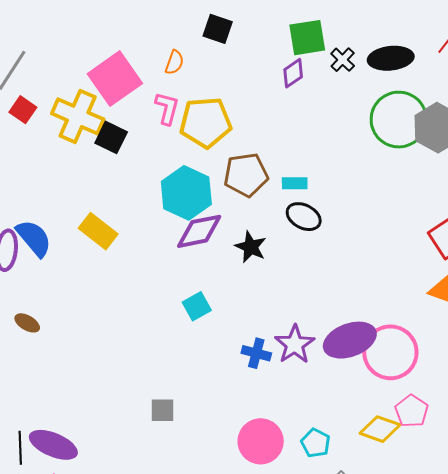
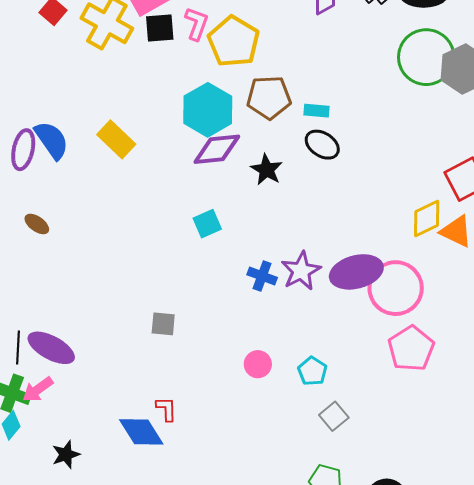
yellow pentagon: (206, 122) -> (234, 42), turned 30
black square: (111, 137) -> (160, 28), moved, turned -36
pink pentagon: (412, 411) -> (411, 349), size x1.4
yellow diamond: (380, 429) -> (427, 218), moved, turned -51
pink circle: (261, 441) -> (258, 364), size x0.6

